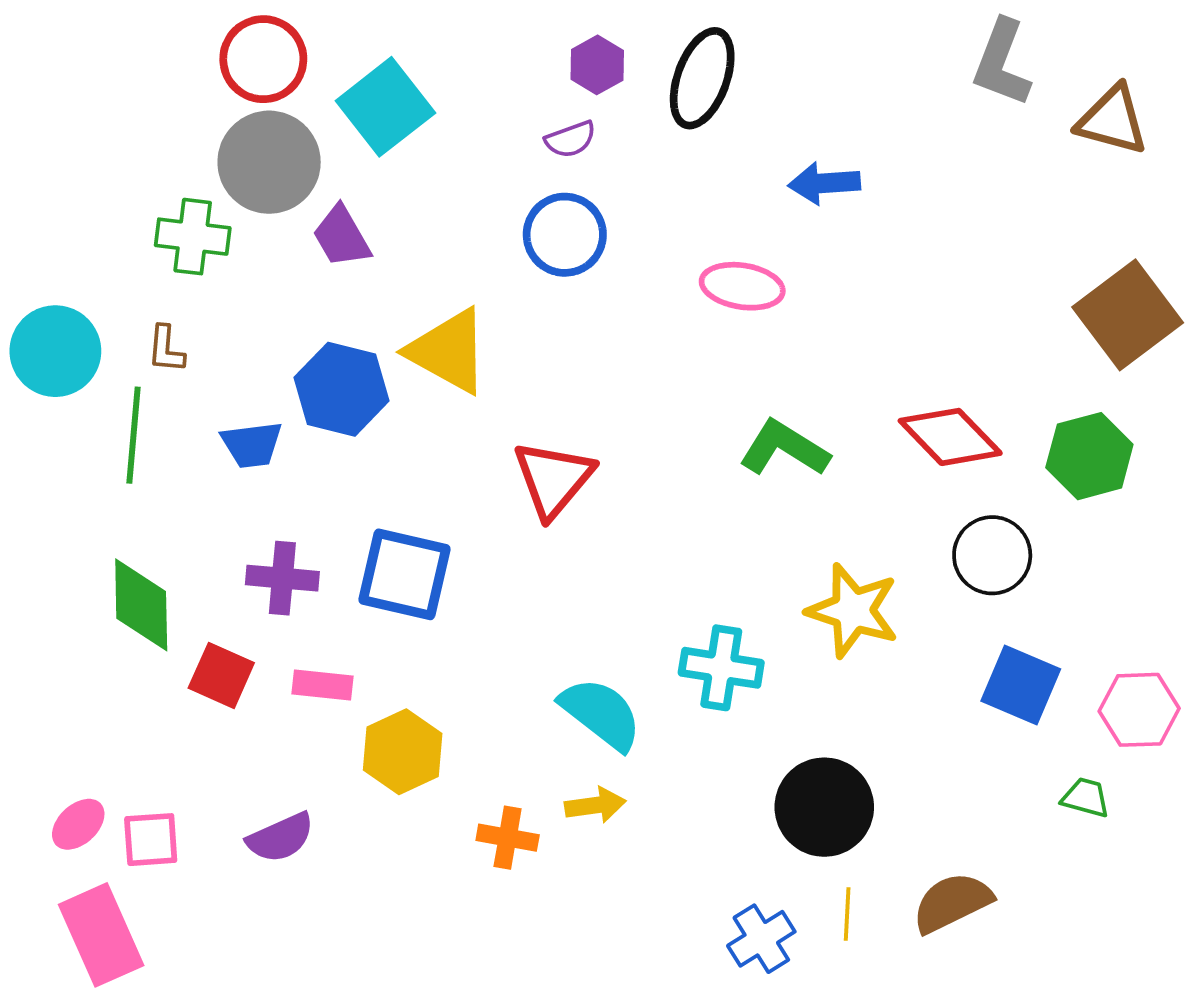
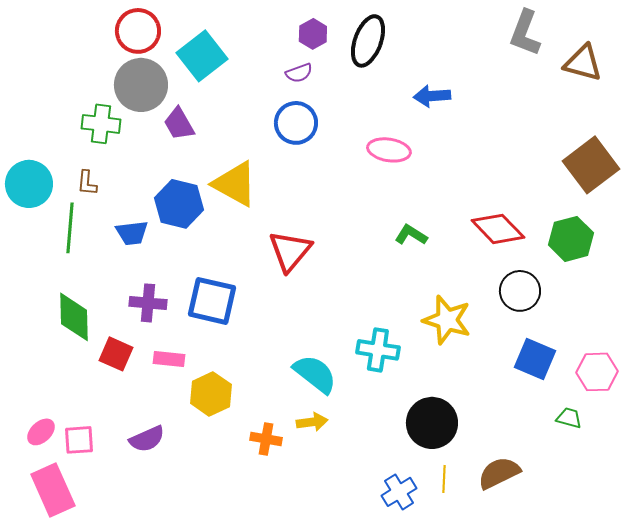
green L-shape: (784, 448) -> (411, 235), size x0.7

